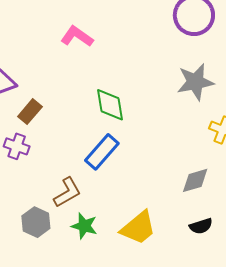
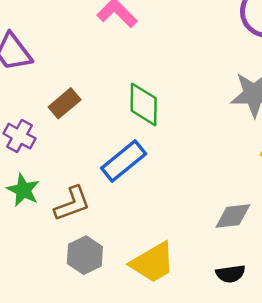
brown rectangle: (30, 112) -> (65, 103), moved
gray hexagon: (36, 222) -> (85, 255), moved
green star: (84, 226) -> (23, 190), moved

